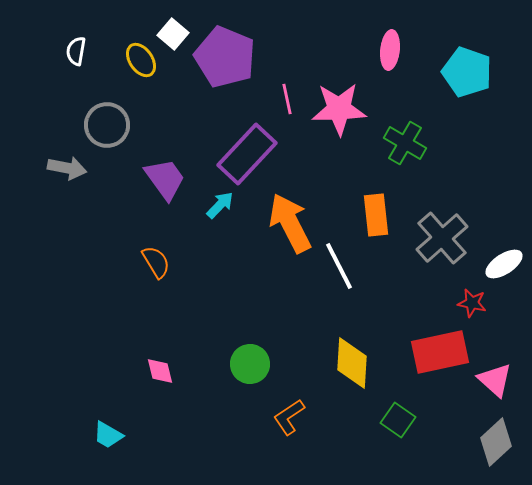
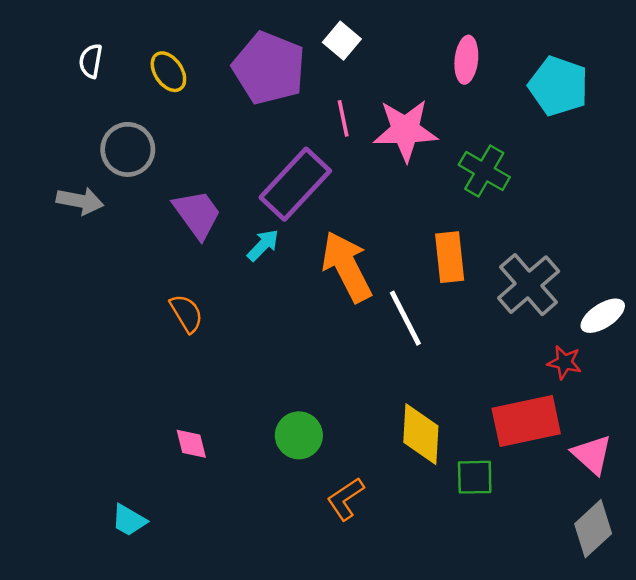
white square: (173, 34) -> (342, 41), moved
green square: (398, 420) -> (475, 477), moved, turned -36

